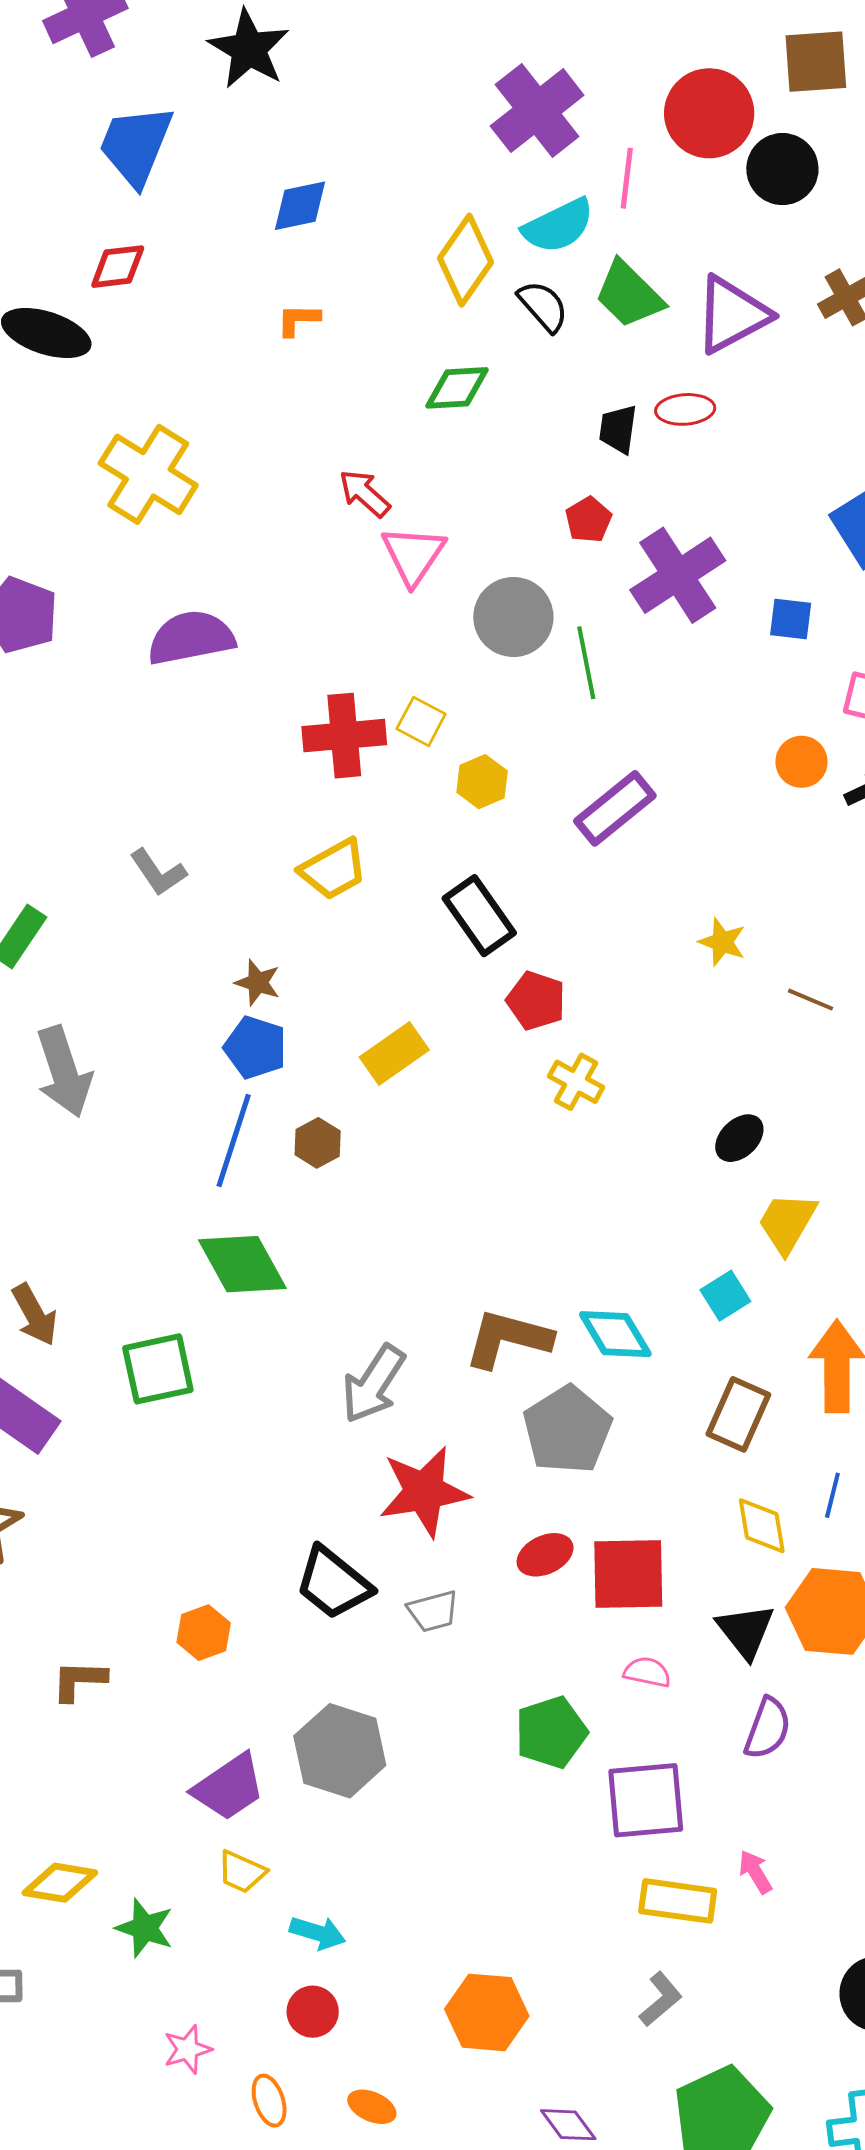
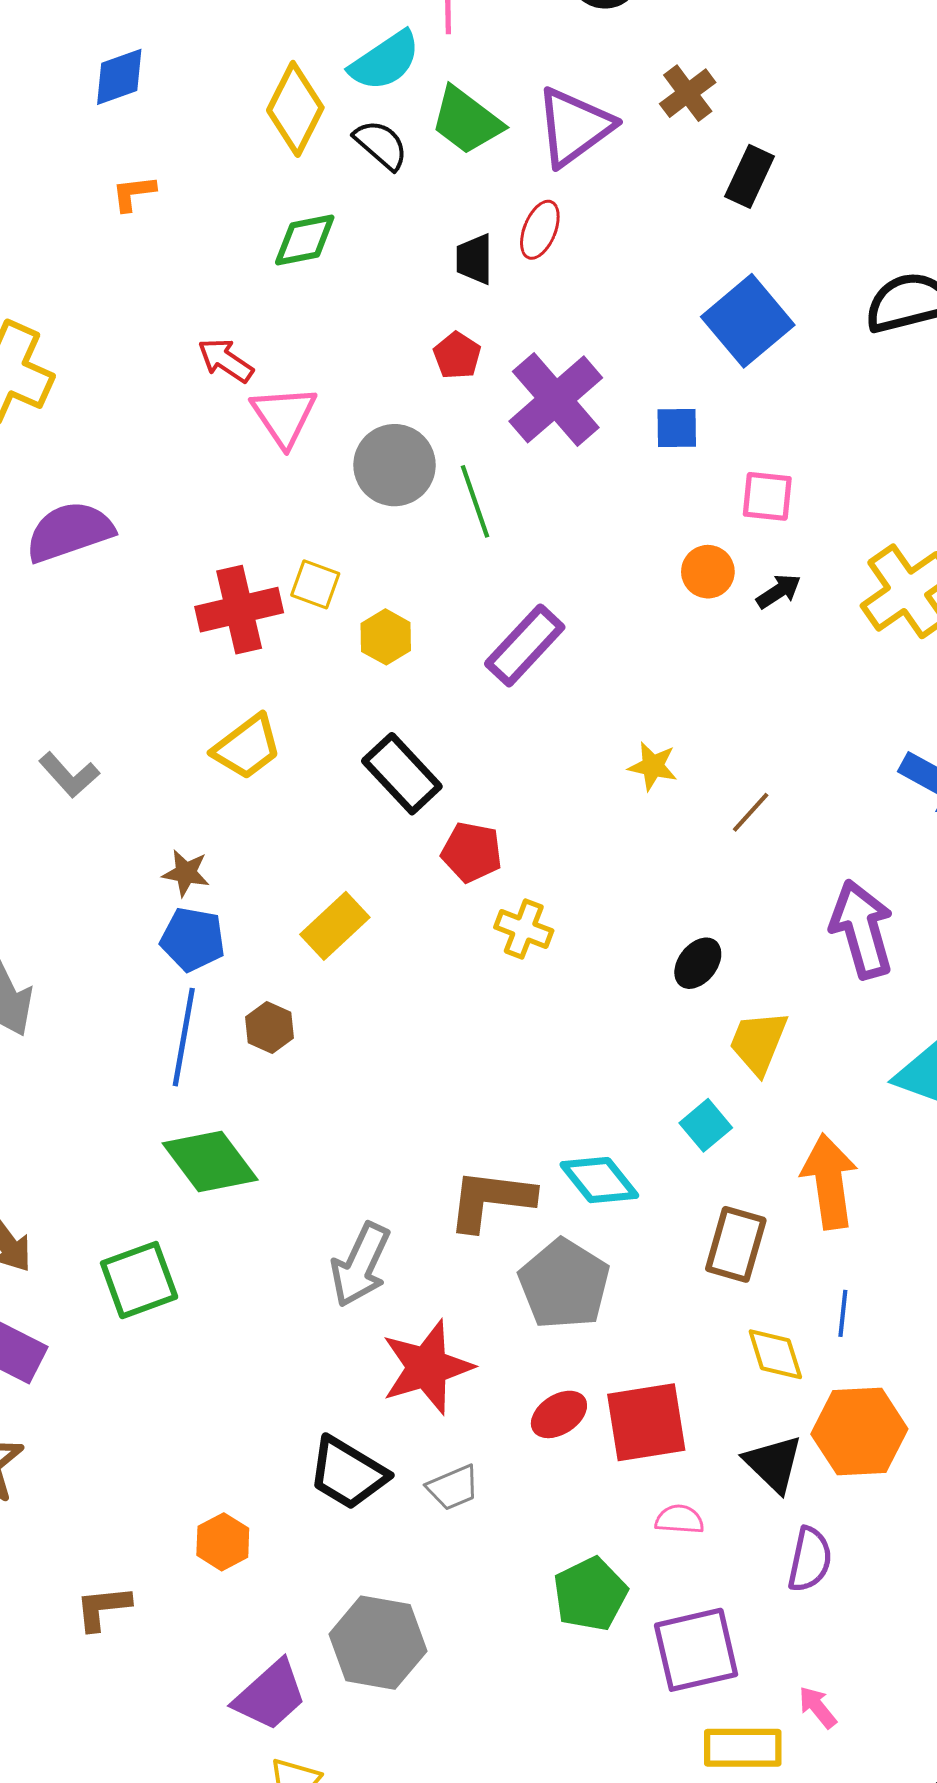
red ellipse: (685, 409) -> (540, 230), turned -56
brown line: (810, 1000) -> (751, 812), turned -63

